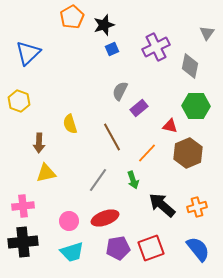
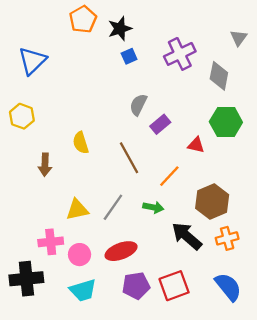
brown hexagon: (188, 153) -> (212, 202), moved
yellow triangle: (46, 173) -> (77, 210), moved
green arrow: (133, 180) -> (153, 207), turned -60
pink cross: (23, 206) -> (51, 242), moved

